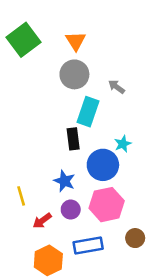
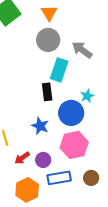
gray arrow: (117, 87) -> (82, 50), size x1.5
purple circle: (71, 210) -> (43, 160), moved
brown circle: (135, 238) -> (91, 178), moved

